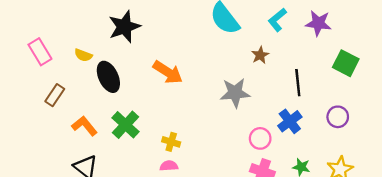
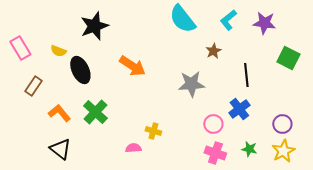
purple circle: (338, 117) -> (282, 124), moved
yellow cross: (171, 142) -> (153, 131), moved

